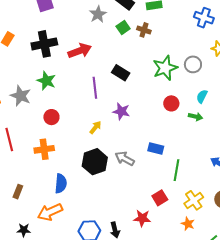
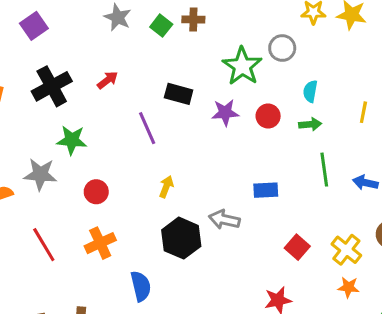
red arrow: (80, 51) -> (107, 80), size x0.6
purple star: (121, 111) -> (225, 113), moved
green line: (176, 170) -> (324, 170), moved
red square: (160, 198) -> (297, 247), moved

